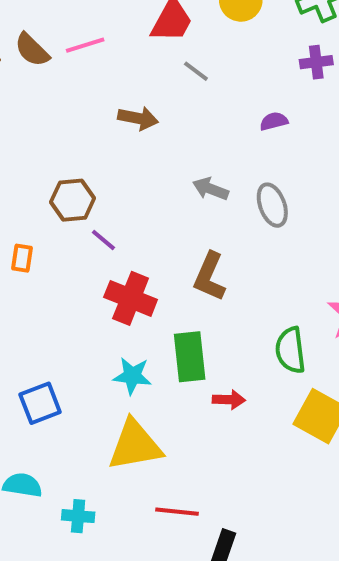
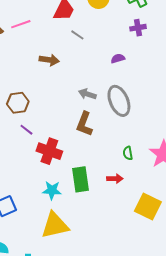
gray ellipse: (272, 205) -> (119, 101), size x1.4
purple line: (103, 240) -> (26, 130), moved
brown L-shape: (210, 277) -> (84, 124), moved
green semicircle: (290, 350) -> (128, 153), moved, size x0.6
red arrow: (229, 400) -> (115, 179), moved

